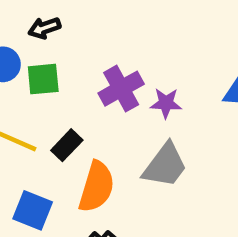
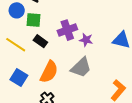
black rectangle: (67, 145) -> (40, 41), moved, turned 72

